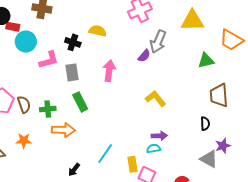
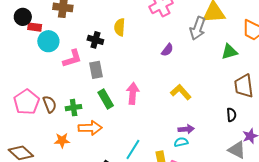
yellow semicircle: (98, 31) -> (120, 27), turned -96
gray arrow: (158, 42) -> (198, 28), moved
pink arrow: (109, 71) -> (133, 93), moved
orange star: (24, 141) -> (62, 140), moved

